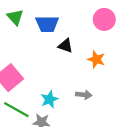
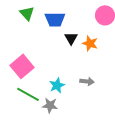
black triangle: (65, 46) -> (71, 38), turned 40
orange star: (96, 59) -> (90, 43), moved

